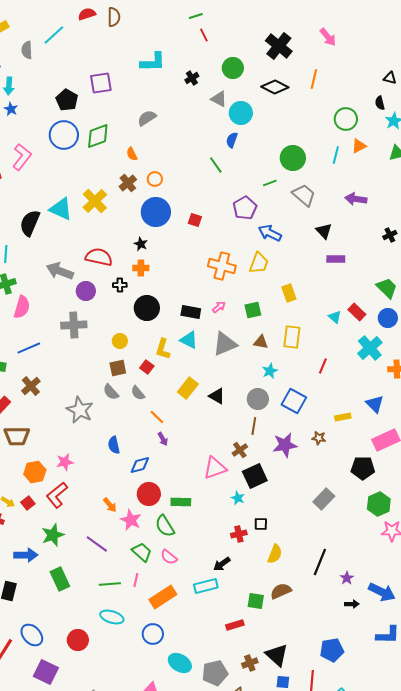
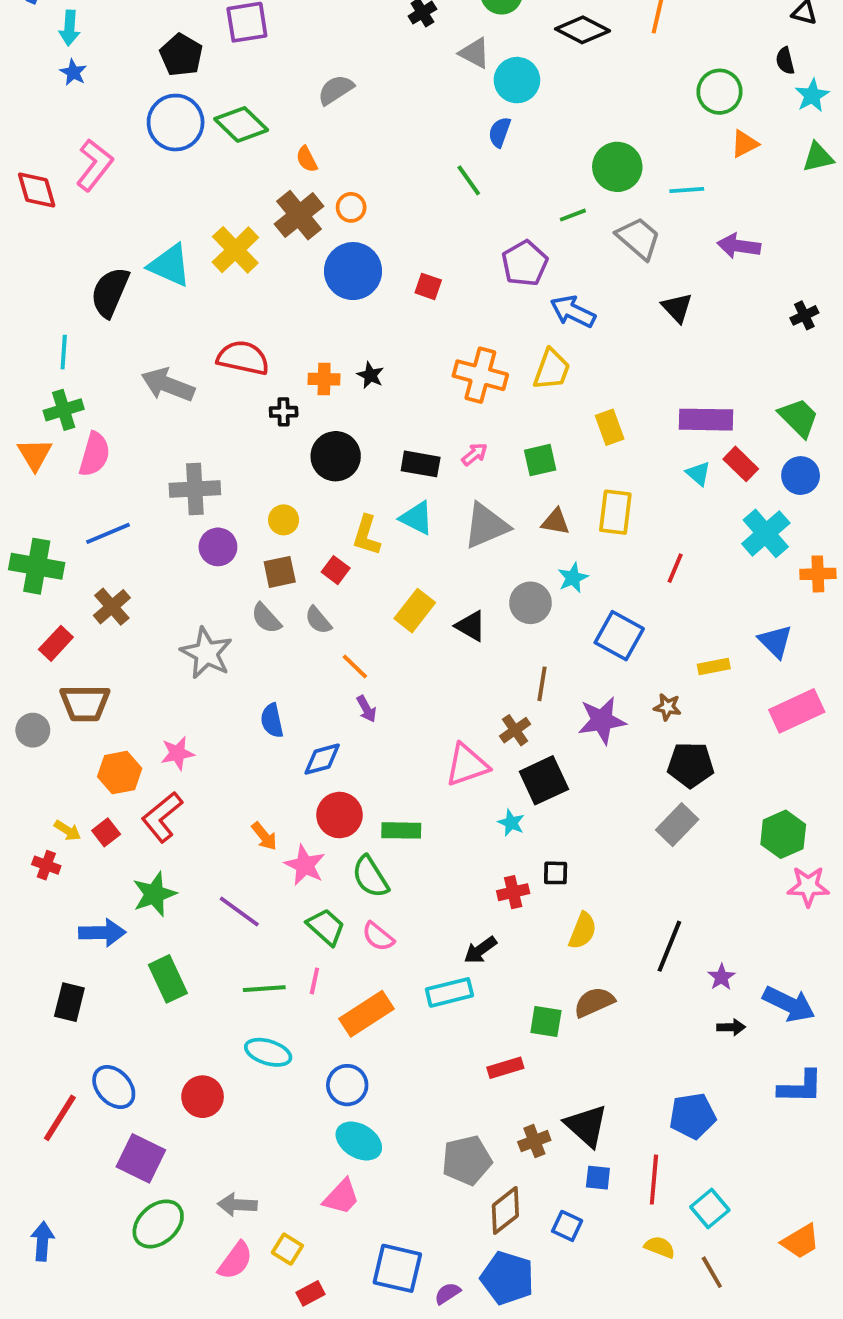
green diamond: (98, 136) -> (241, 124), turned 64
cyan line: (336, 155) -> (687, 190), moved, turned 72
brown cross: (128, 183) -> (299, 215), size x1.4
black star: (141, 244) -> (370, 375), moved
purple rectangle: (336, 259) -> (706, 420), moved, size x1.5
purple circle: (86, 291) -> (218, 547), moved
gray circle: (258, 399) -> (530, 603), moved
black pentagon: (363, 468) -> (691, 765), moved
cyan ellipse: (180, 663) -> (359, 1141), moved

